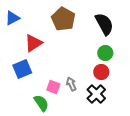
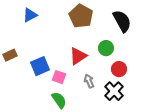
red triangle: (33, 43) -> (78, 56), moved
green circle: (105, 53) -> (106, 48), moved
pink square: (53, 87) -> (59, 77), moved

